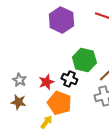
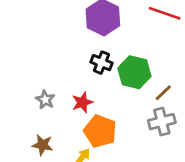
black cross: (69, 79) -> (101, 63), moved
brown star: (18, 102) -> (43, 145), moved

